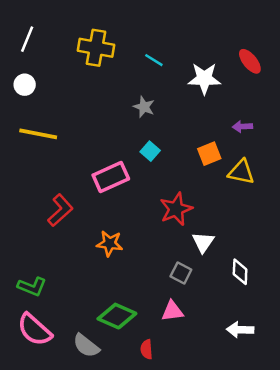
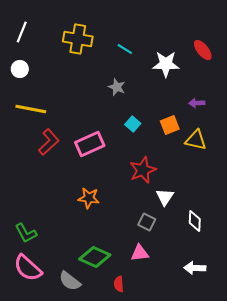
cyan square: (150, 151) -> (133, 124), moved
red L-shape: (60, 210) -> (49, 142), moved
green L-shape: (32, 287) -> (26, 233), turned 40

